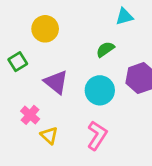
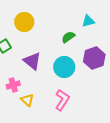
cyan triangle: (124, 17) -> (88, 21), moved
pink cross: (30, 115) -> (13, 85), turned 32

